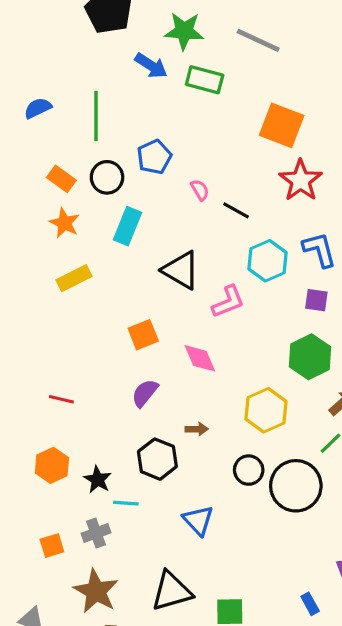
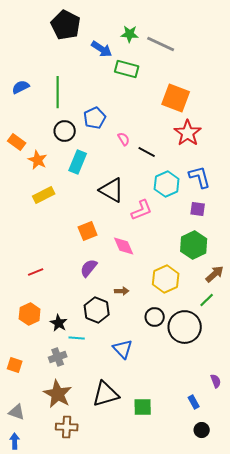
green star: (184, 31) -> (130, 34), moved, size x0.7
blue arrow: (151, 66) -> (102, 49), moved
orange rectangle: (61, 179) -> (17, 142), moved
red line: (61, 399) -> (36, 272), turned -35
orange square: (52, 546) -> (15, 365), moved, turned 35

